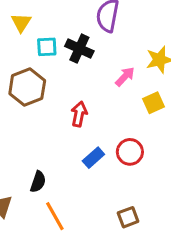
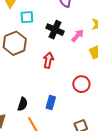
black cross: (79, 49) -> (55, 30), moved
blue rectangle: (93, 158) -> (51, 103), moved, turned -32

